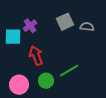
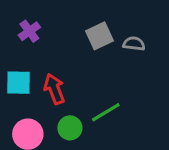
purple cross: (30, 26) -> (29, 31), moved
cyan square: (13, 37) -> (18, 83), moved

